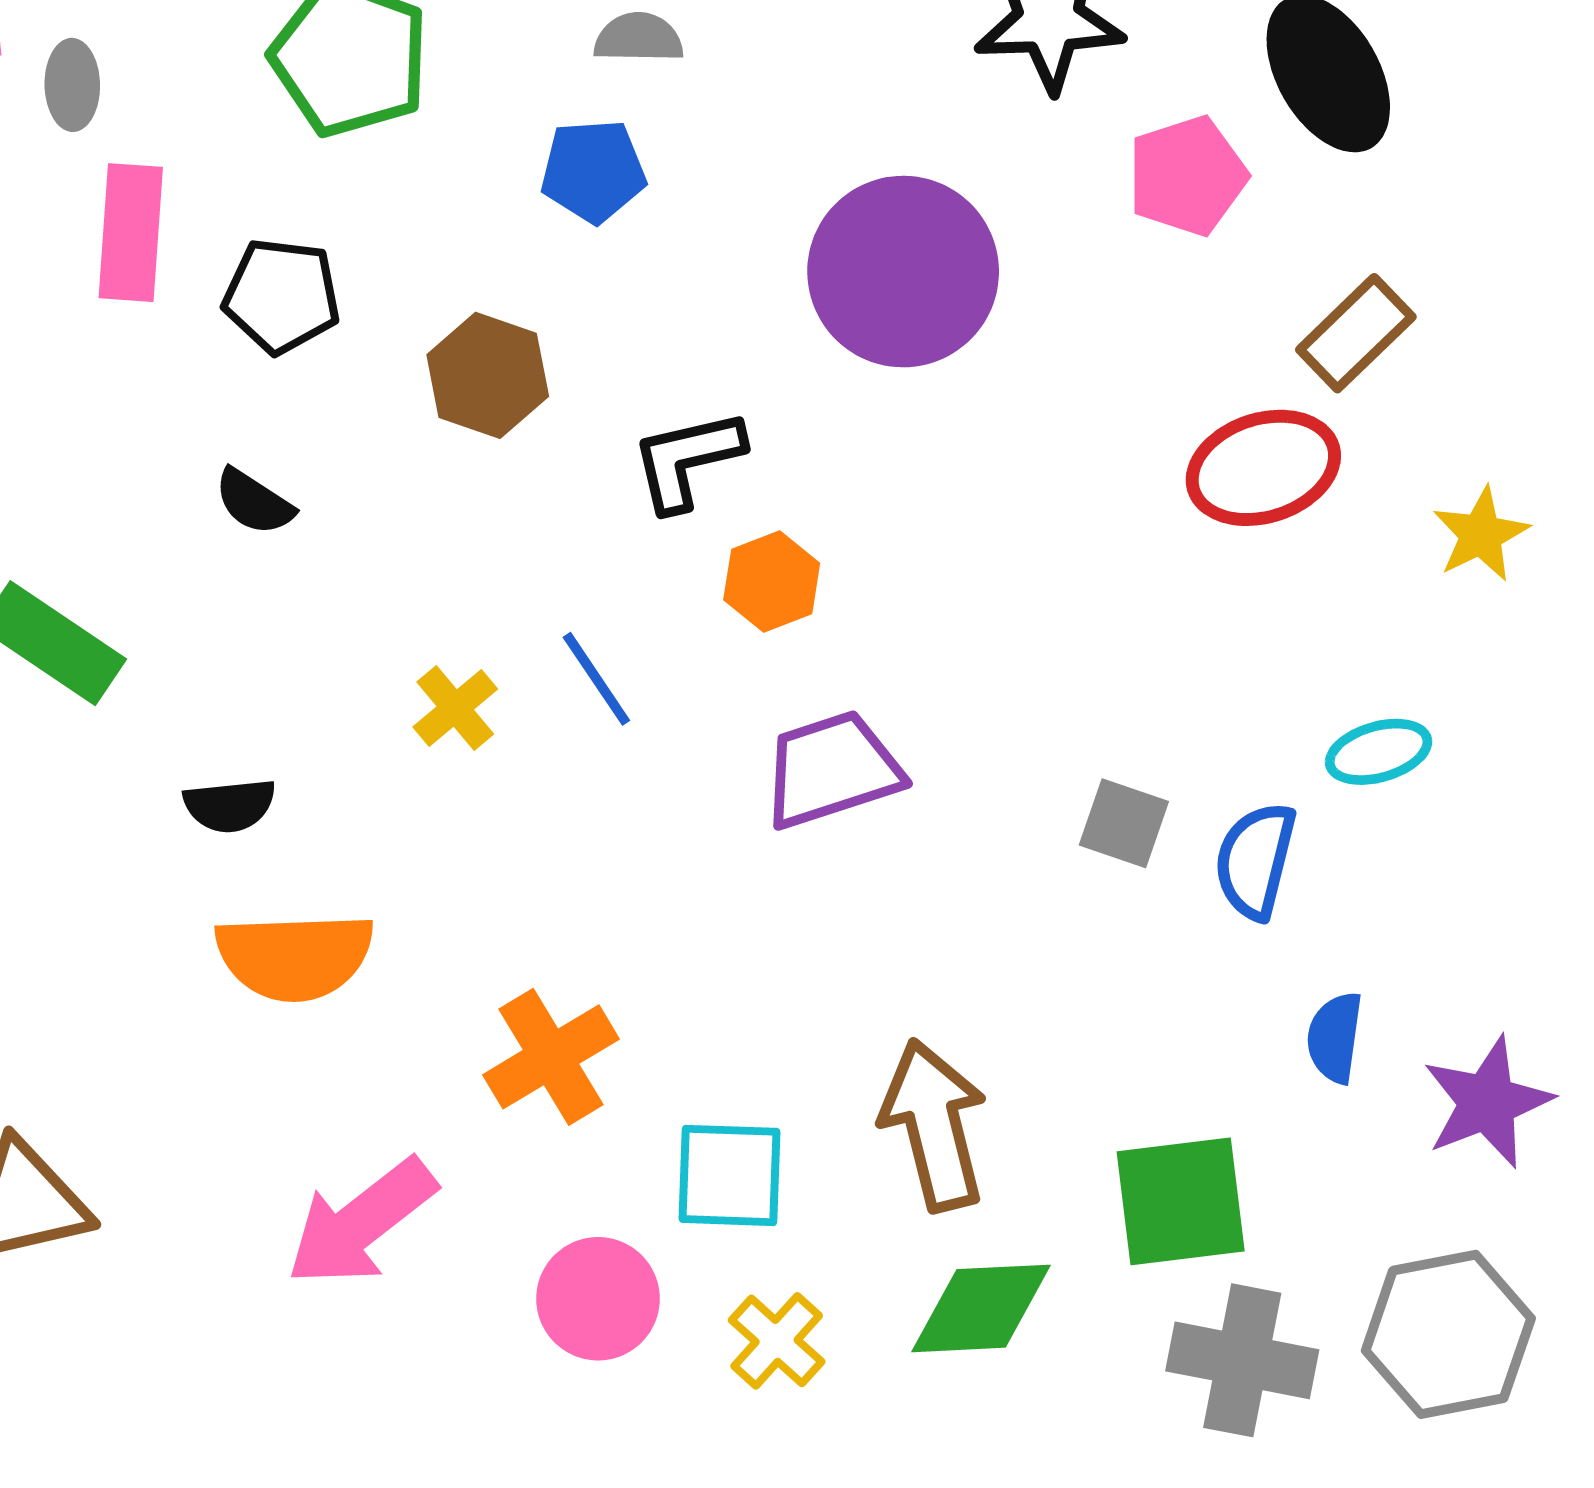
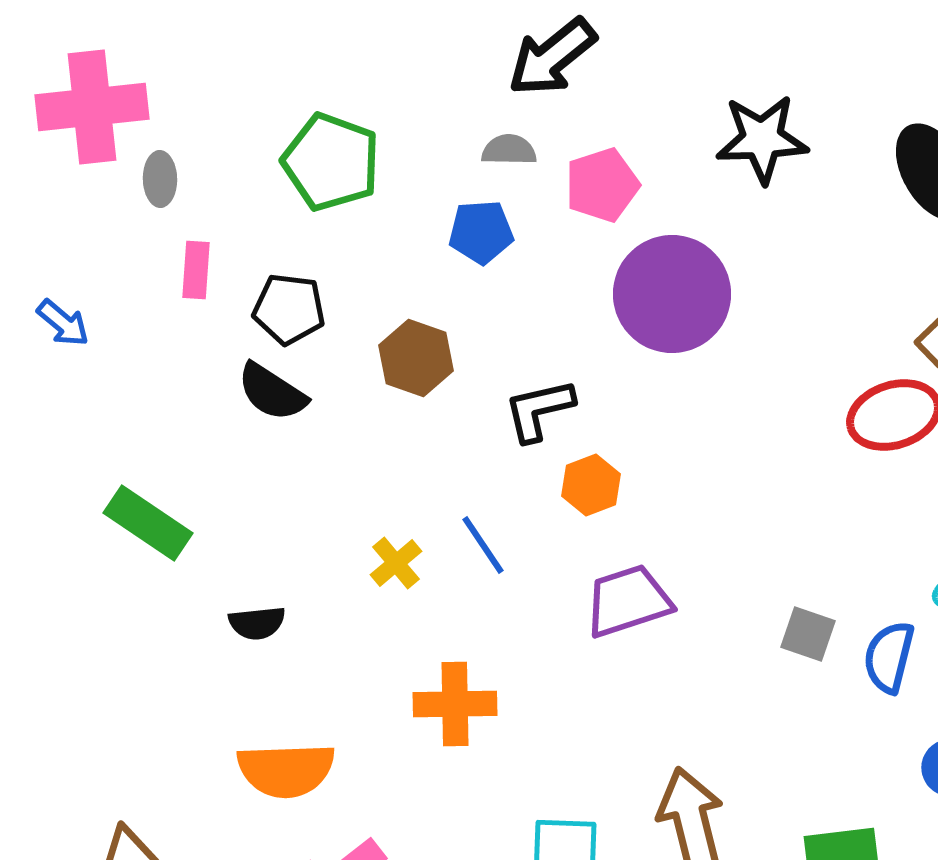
pink pentagon: (1187, 176) -> (602, 185), moved
pink rectangle: (131, 233) -> (196, 270), size x0.7
black semicircle: (254, 502) -> (272, 392), moved, size x1.4
orange semicircle: (295, 956) -> (286, 770), moved
orange cross: (551, 1057) -> (455, 704), moved, turned 30

